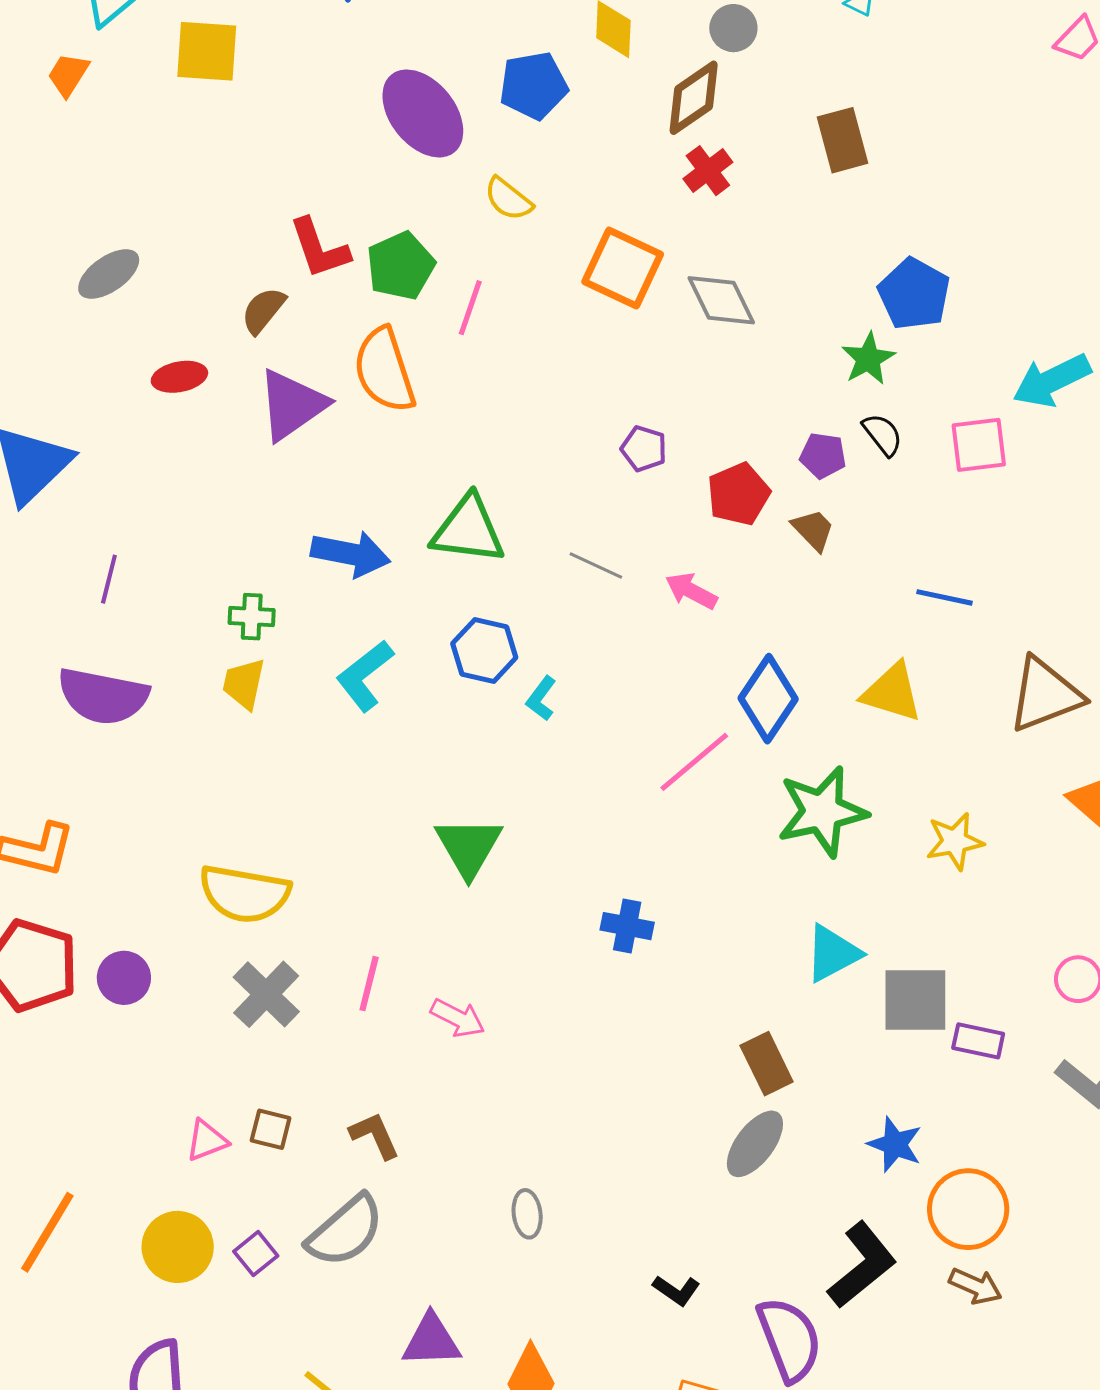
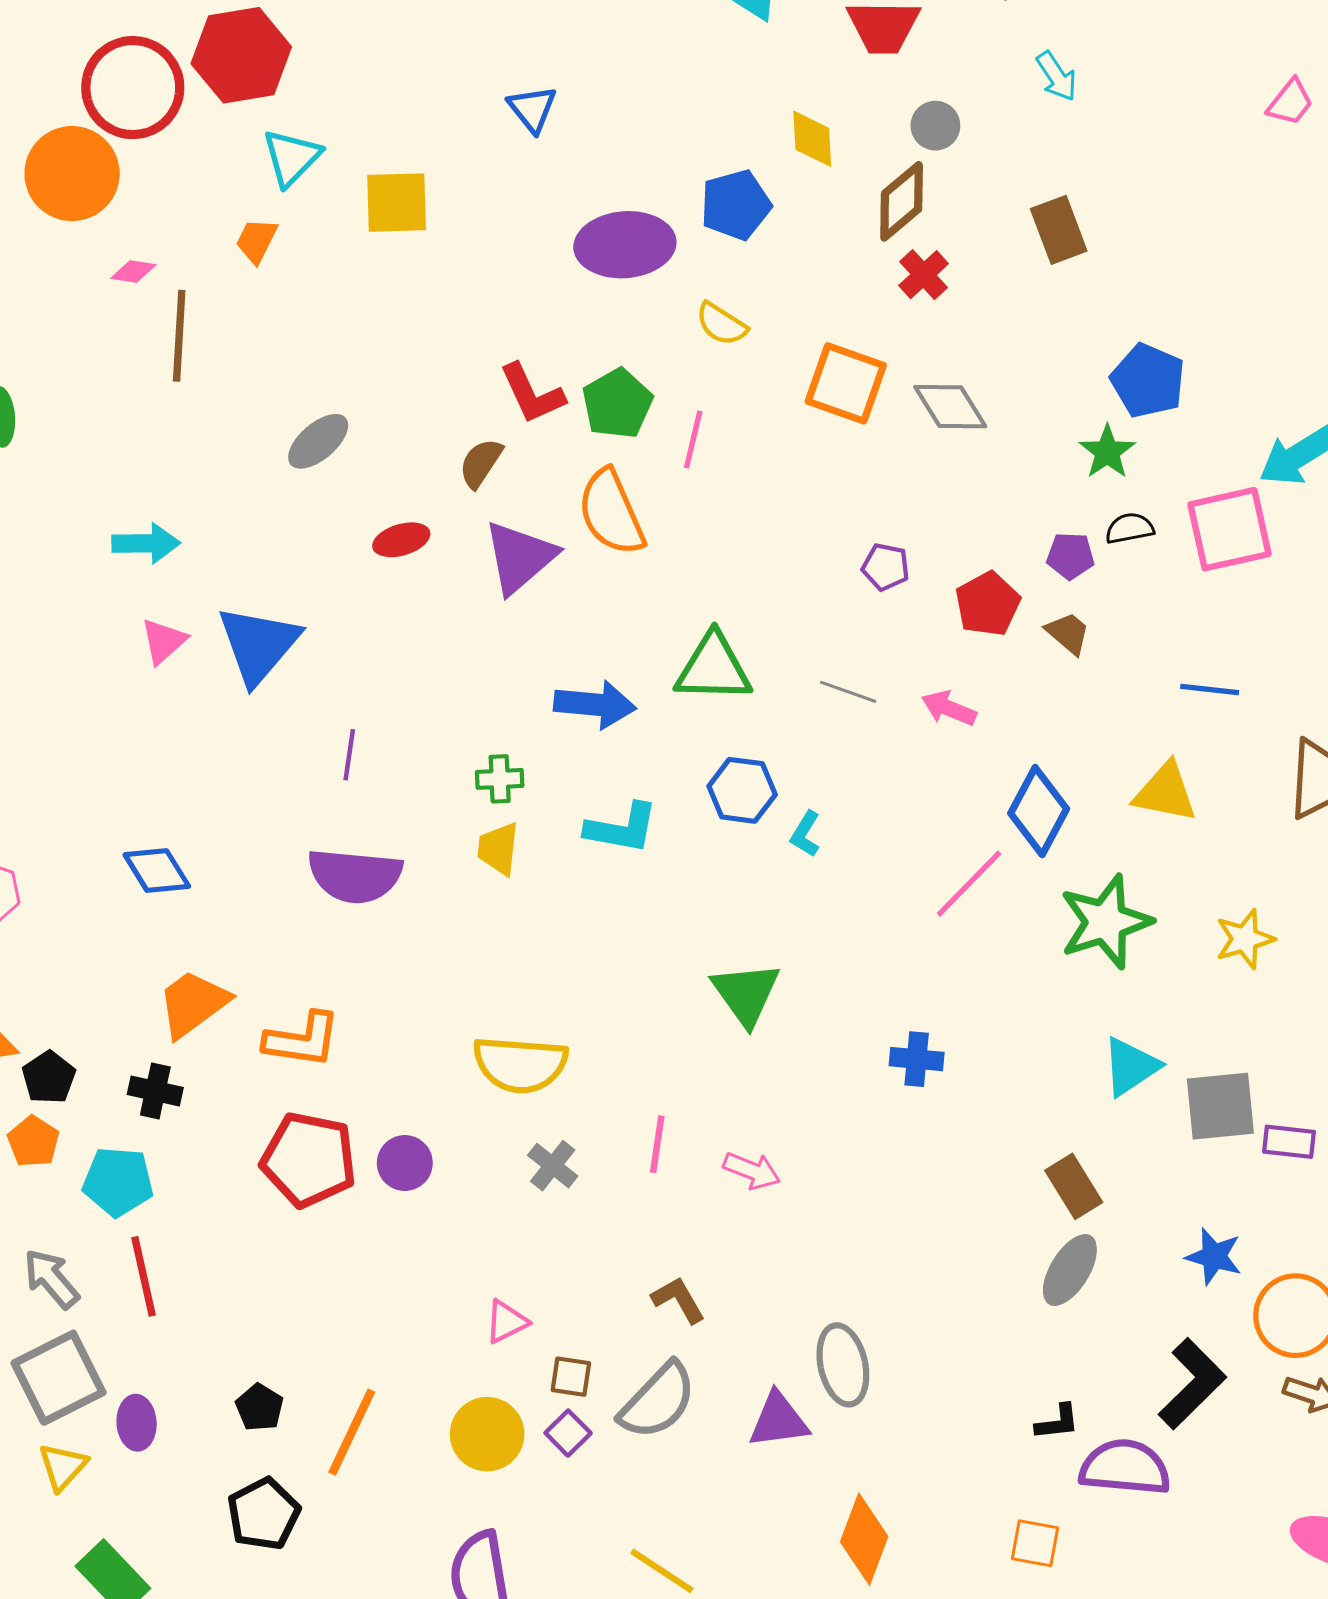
purple ellipse: (423, 113) -> (625, 245), turned -50
black semicircle: (883, 435) -> (1130, 528), turned -57
pink square: (979, 445) -> (1229, 529), size x1.4
cyan L-shape: (365, 676) -> (622, 828), turned -126
gray cross: (266, 994) -> (553, 1166), size x0.7
brown square: (271, 1129) -> (571, 1377), moved
gray ellipse: (527, 1214) -> (843, 1365), size x1.6
black L-shape: (676, 1290) -> (1057, 1422), moved, turned -36
purple semicircle: (789, 1339) -> (1125, 1467), turned -58
purple triangle: (431, 1341) -> (779, 1420), moved

